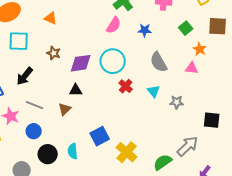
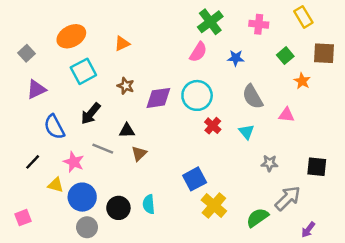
orange triangle: (51, 18) -> (122, 44), turned -48
cyan square: (19, 41) -> (83, 71), turned -30
pink triangle: (192, 68) -> (286, 115), moved
black triangle: (76, 90) -> (127, 131), moved
gray star: (177, 102) -> (270, 163), moved
blue circle: (34, 131) -> (82, 197), moved, size x1.5
blue square: (100, 136) -> (195, 179), moved

